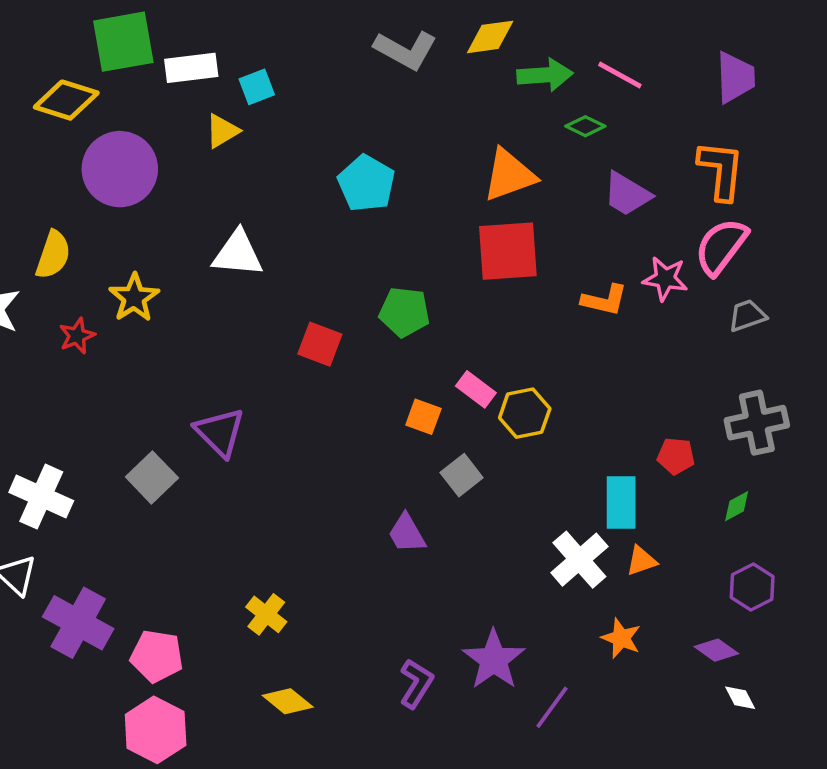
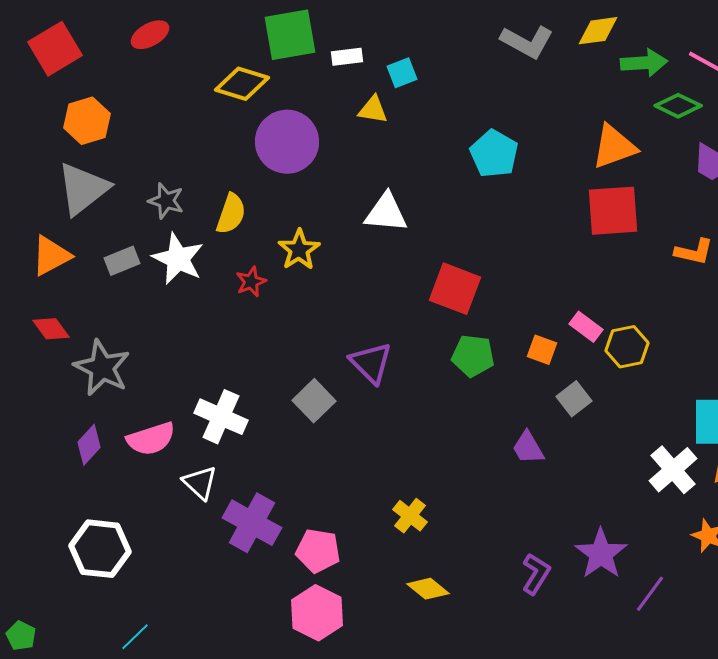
white rectangle: (191, 68) -> (347, 57), size x0.7
green diamond: (585, 126) -> (678, 106), size x1.4
yellow triangle: (222, 131) -> (373, 110), turned 40
green pentagon: (404, 312) -> (473, 356), moved
red square: (320, 344) -> (455, 289), size x1.4

